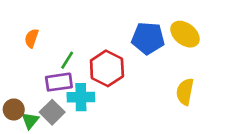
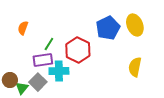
yellow ellipse: (185, 34) -> (135, 25), turned 30
blue pentagon: (148, 38) -> (108, 28), turned -30

